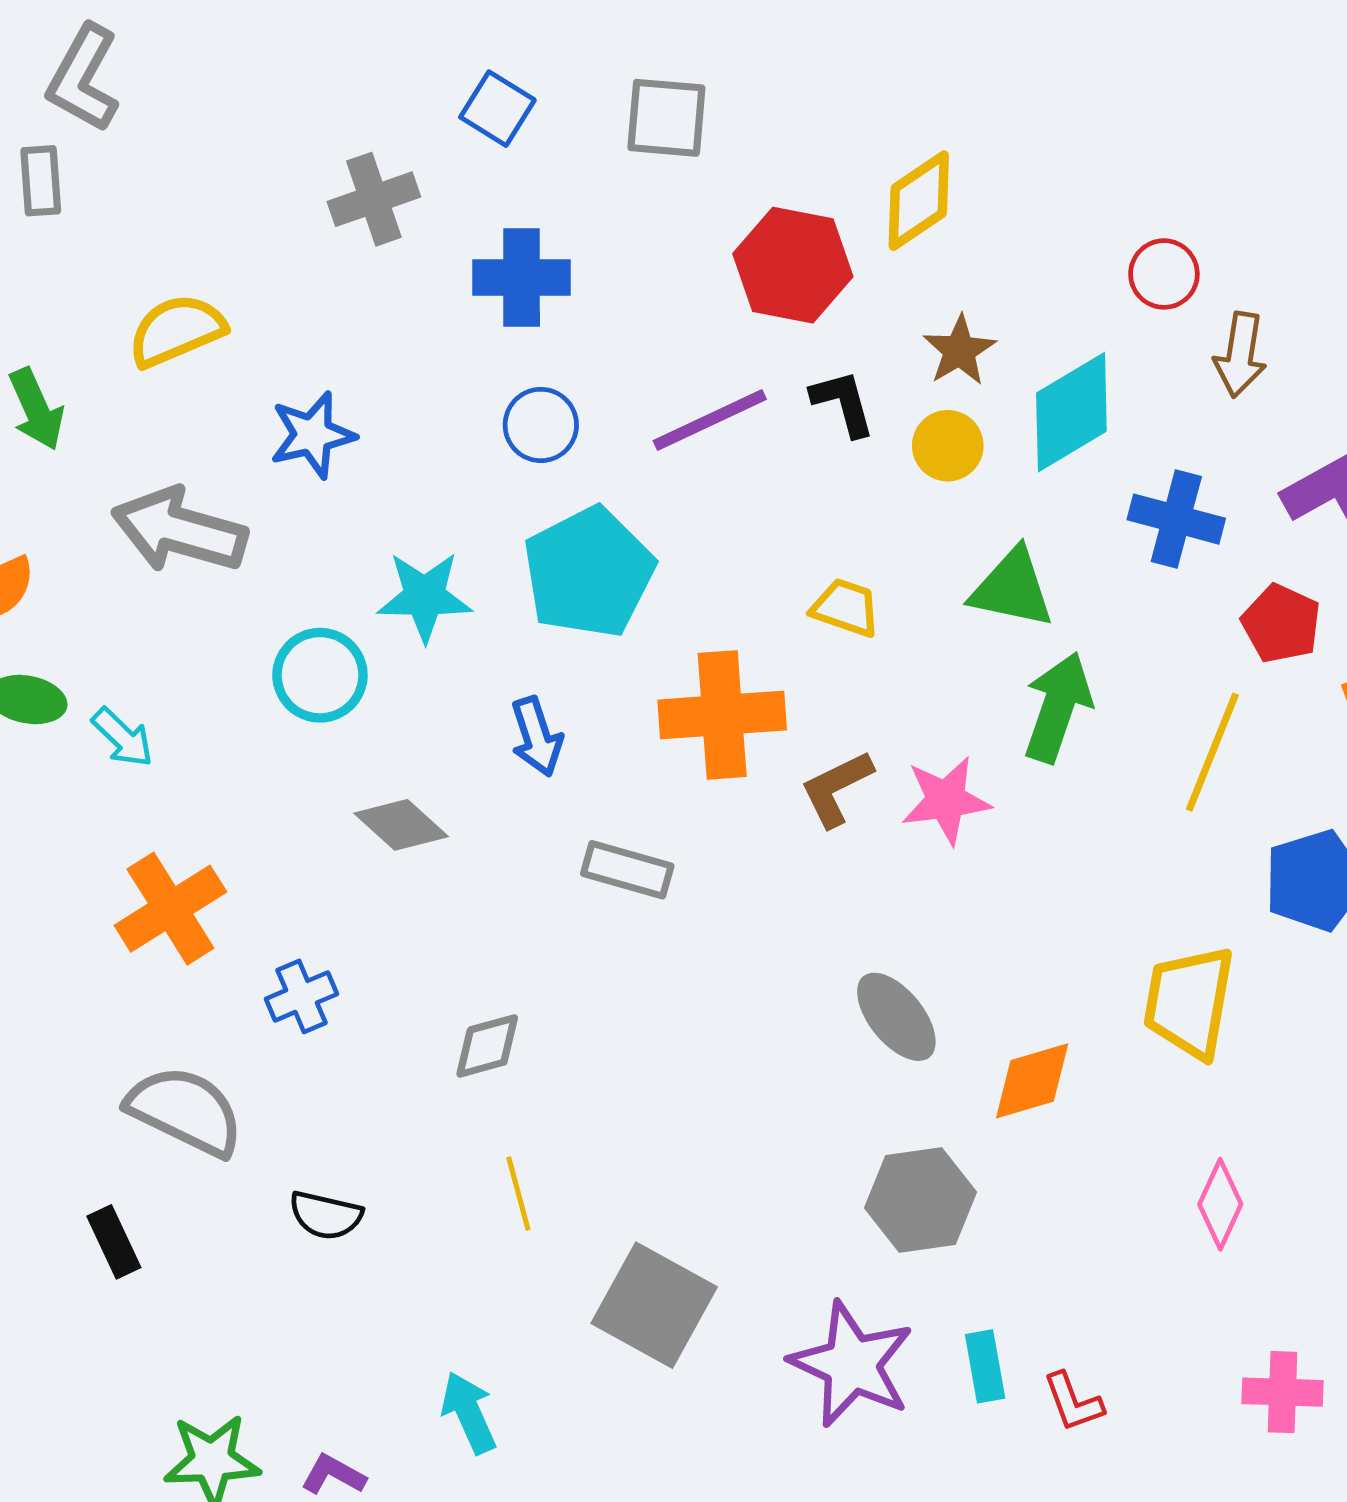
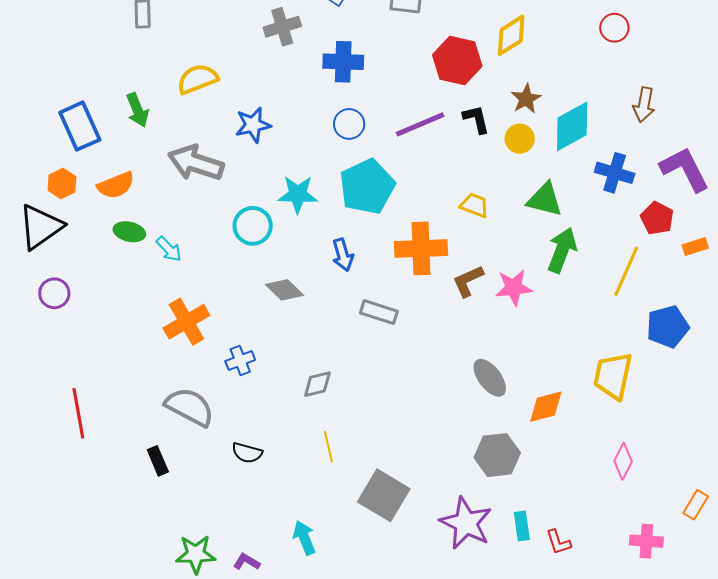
red circle: (1164, 274) -> (614, 28), moved

